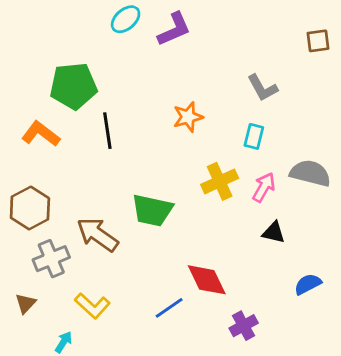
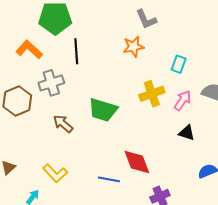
gray L-shape: (262, 88) -> (146, 19), moved
brown arrow: (97, 235) -> (63, 124), size x0.7
gray cross: (51, 259) -> (51, 83), moved
blue line: (169, 308) -> (109, 179), turned 40

